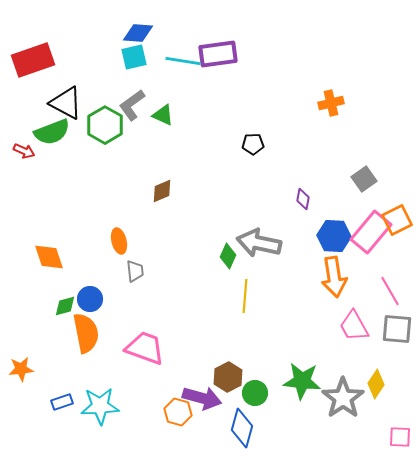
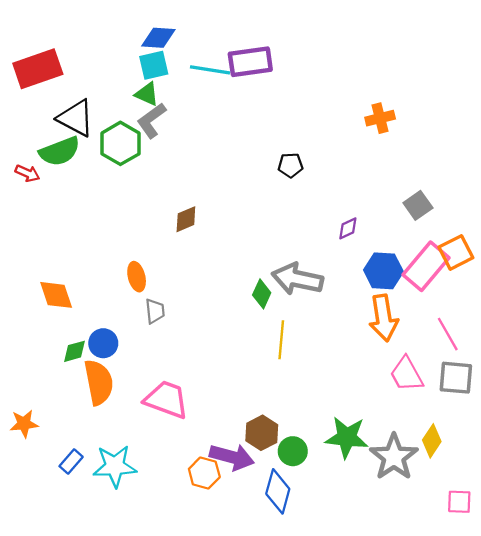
green triangle: (163, 115) -> (147, 94), moved
purple diamond: (303, 199) -> (348, 228), turned 55
blue rectangle: (62, 402) -> (71, 462), turned -30

